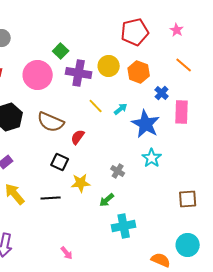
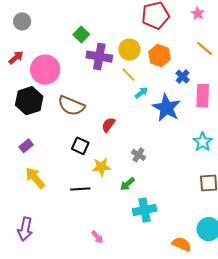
pink circle: (38, 75) -> (45, 70), moved
yellow line: (96, 106) -> (128, 75), moved
red semicircle: (78, 137) -> (108, 125), moved
cyan star: (152, 158) -> (203, 142), moved
black line: (51, 198) -> (80, 189), moved
pink arrow: (67, 253) -> (97, 237), moved

